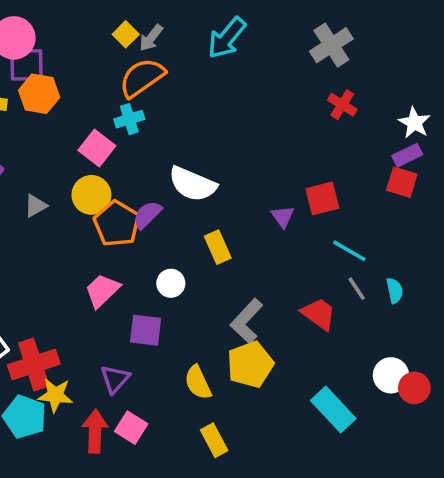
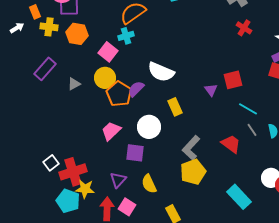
orange hexagon: (39, 94) -> (77, 34), moved
white circle: (171, 283) -> (149, 127), size x1.5
yellow semicircle: (198, 383) -> (149, 184), moved

